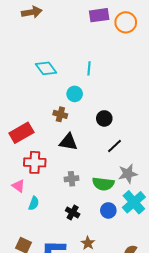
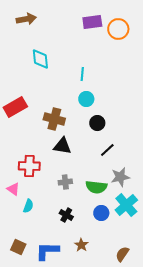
cyan diamond: (46, 68) -> (40, 59), moved, turned 30
cyan circle: (75, 94) -> (86, 99), moved
brown cross: (60, 114) -> (54, 119), size x1.5
red rectangle: (21, 133) -> (15, 107), moved

